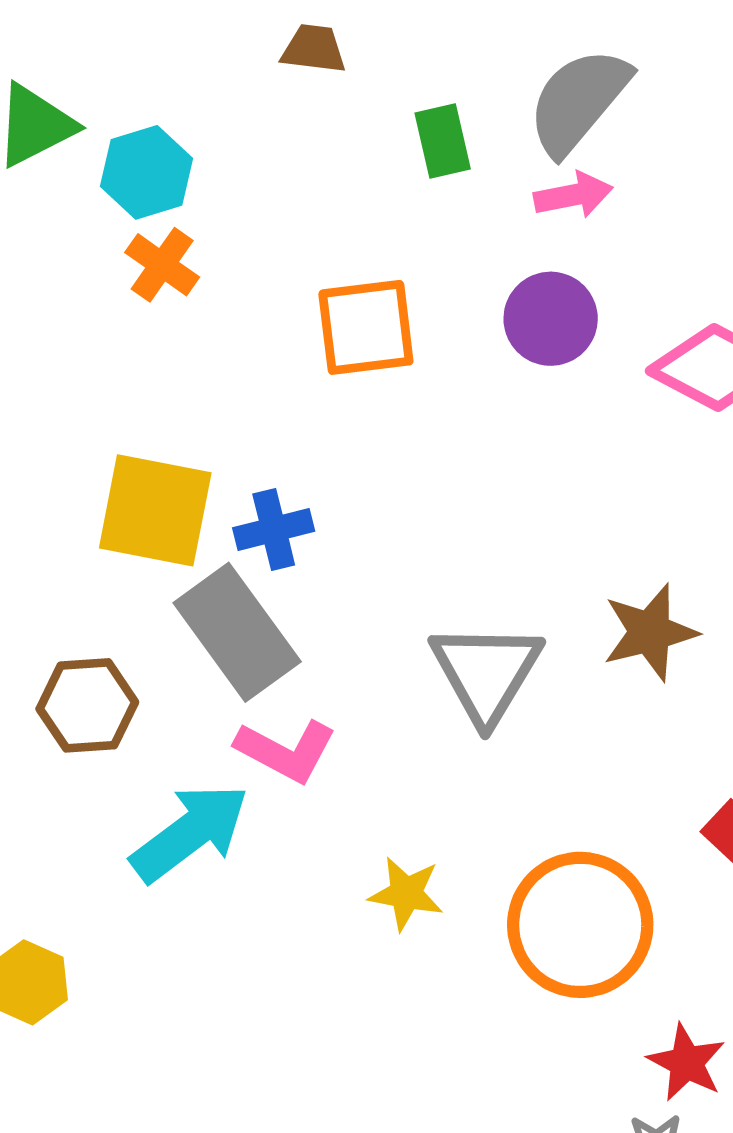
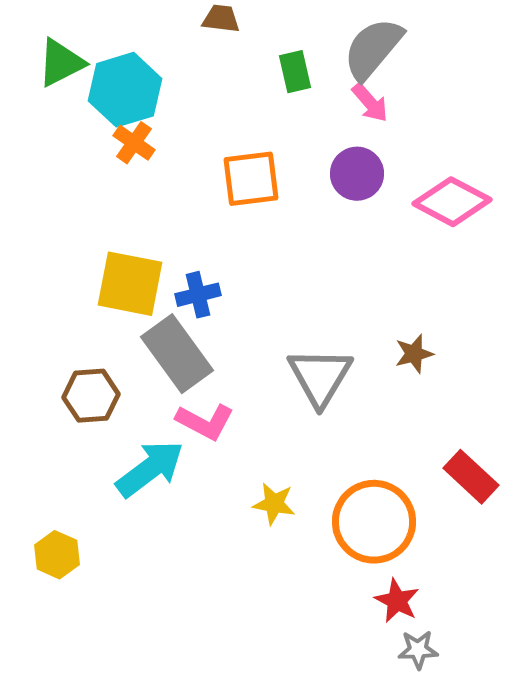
cyan hexagon: (147, 172) -> (125, 90), size x1.4
pink arrow: (573, 195) -> (370, 103), turned 60
brown star: (650, 632) -> (414, 354), size x0.7
red star: (686, 1062) -> (397, 601), moved

